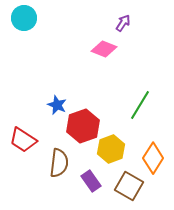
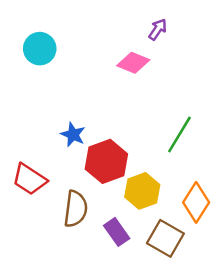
cyan circle: (24, 18) -> (40, 49), moved

